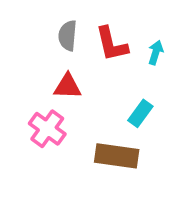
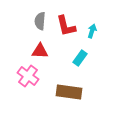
cyan rectangle: (140, 113) -> (80, 58), moved

